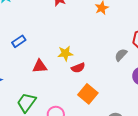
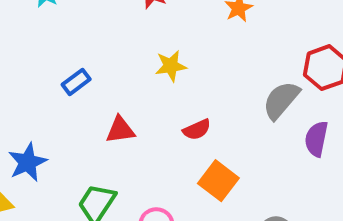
yellow star: (65, 53) -> (171, 66), moved
gray semicircle: (121, 55) -> (281, 100), size x1.5

